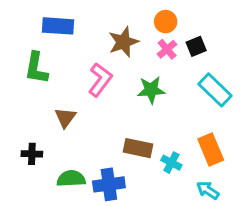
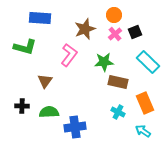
green L-shape: (36, 68) -> (25, 47), turned -85
brown rectangle: (138, 148) -> (118, 82), moved
green semicircle: (71, 179) -> (49, 112), moved

